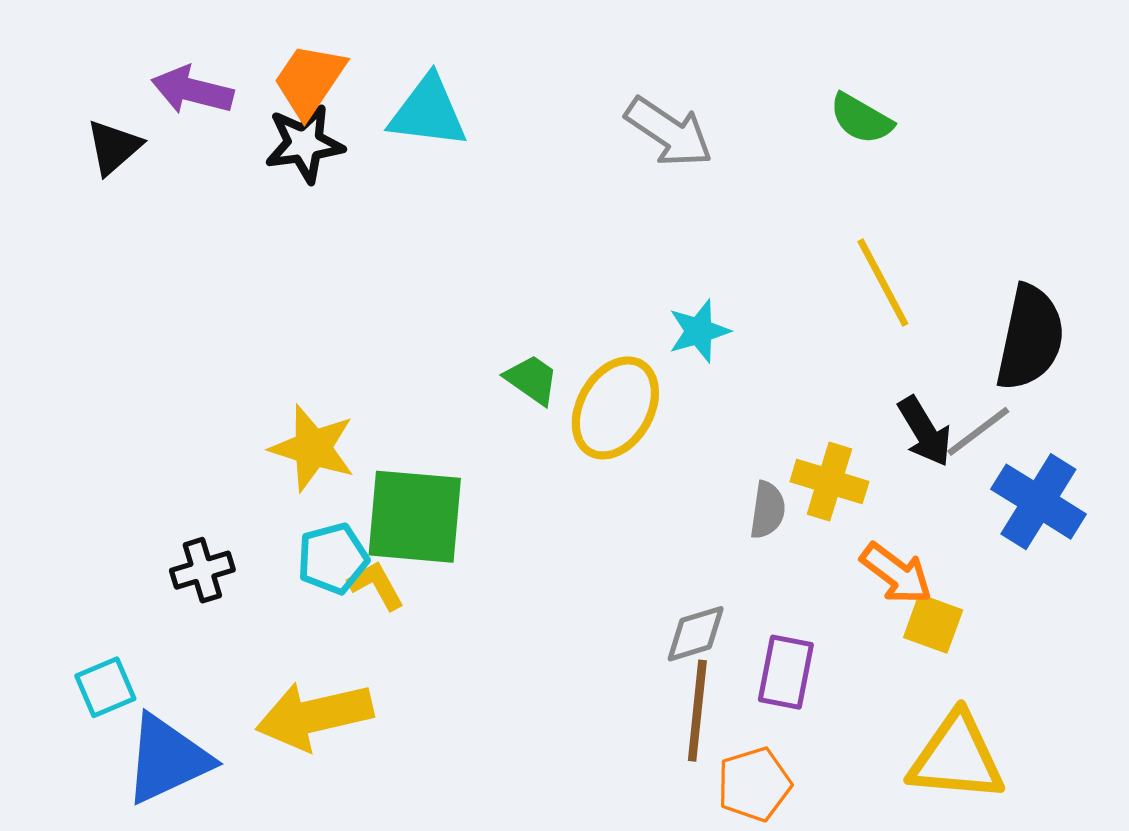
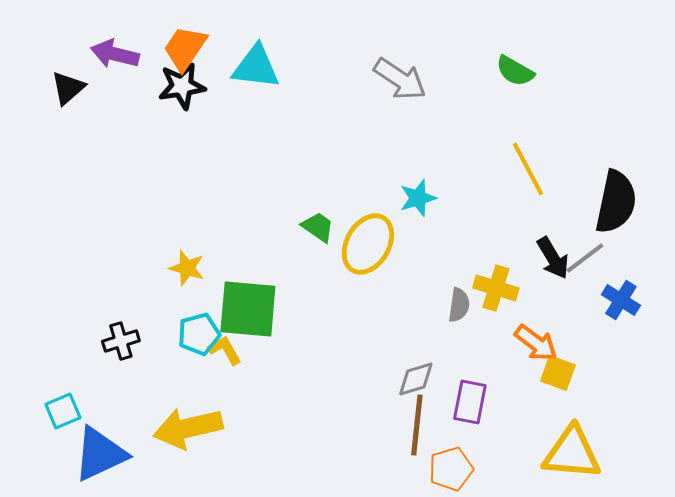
yellow star: (313, 448) -> (187, 268), size x0.7
blue cross: (1038, 502) -> (621, 300), size x0.7

